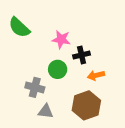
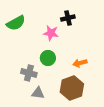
green semicircle: (19, 27) -> (16, 23), turned -72
black cross: (82, 55) -> (68, 18), moved

